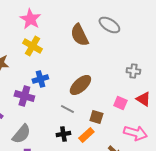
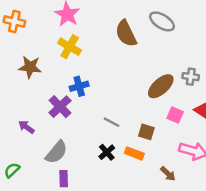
brown ellipse: (80, 85) -> (161, 86), moved
purple cross: (24, 96) -> (60, 107), turned 30
black cross: (63, 134) -> (107, 152), turned -32
orange rectangle: (86, 135) -> (134, 153), turned 63

